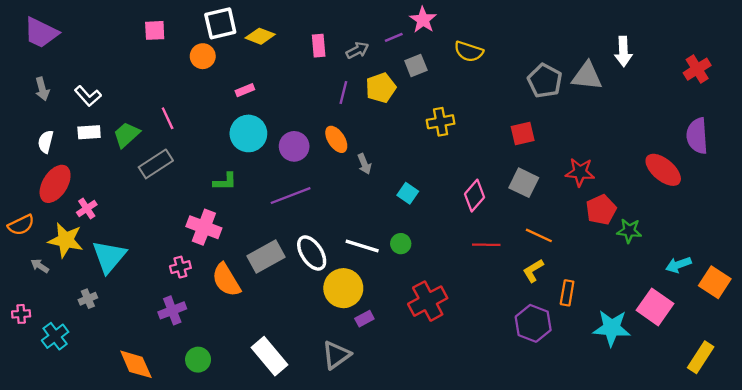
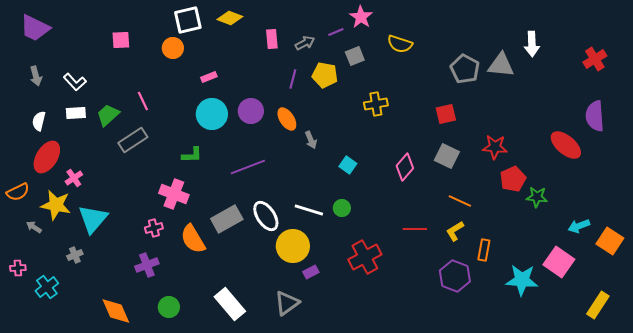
pink square: (155, 30) -> (121, 40), moved
yellow diamond: (260, 36) -> (230, 18), moved
yellow pentagon: (381, 88) -> (325, 75), turned 30
purple circle: (294, 146) -> (251, 111), moved
red line: (486, 245) -> (415, 229), moved

